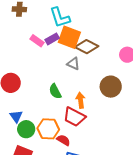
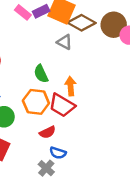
brown circle: (111, 87) -> (114, 25), moved
orange hexagon: (48, 129) -> (36, 102), moved
red semicircle: (63, 140) -> (47, 132), turned 120

